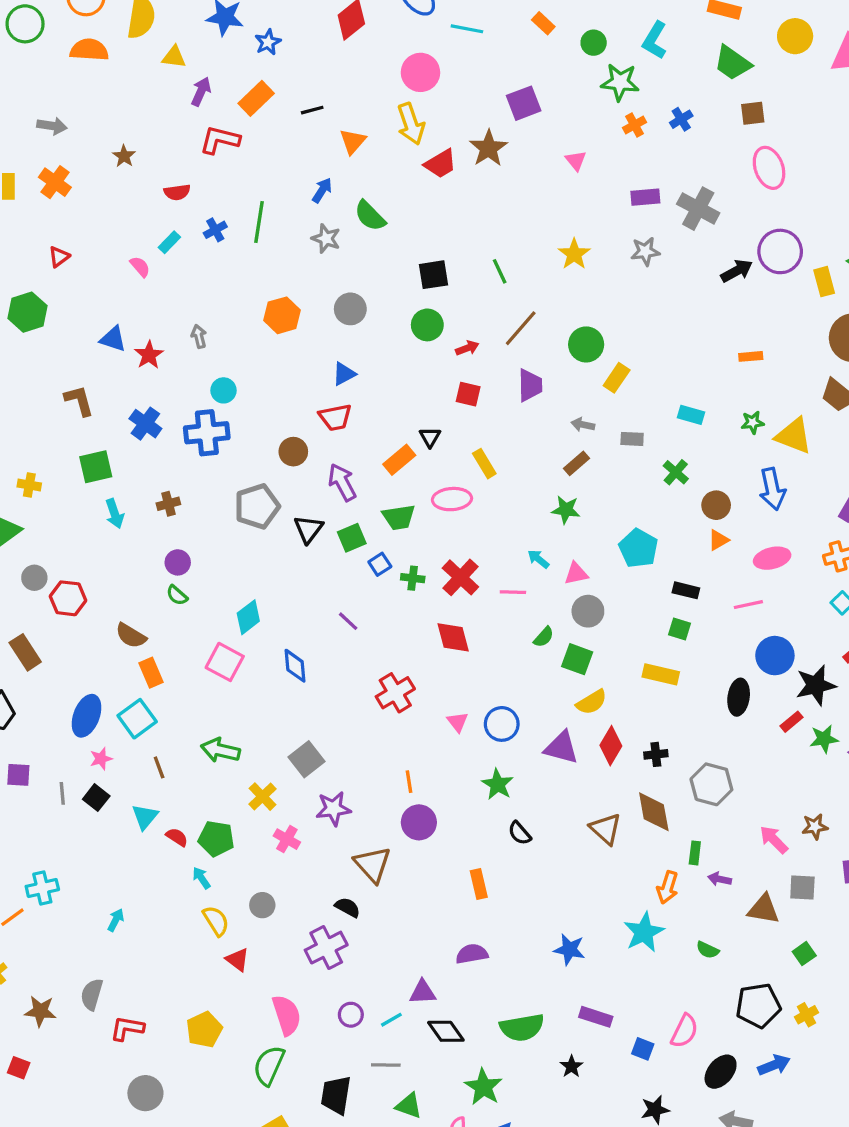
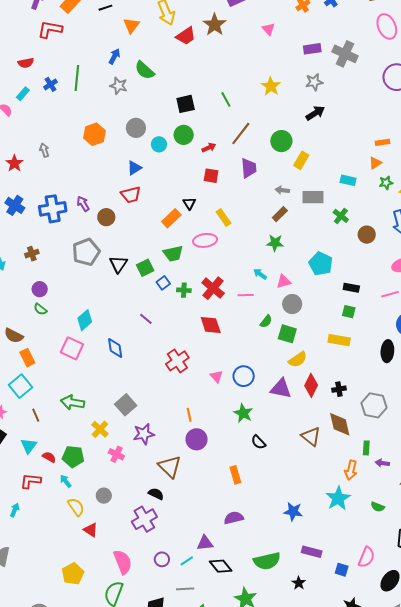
black arrow: (737, 271) -> (315, 113), moved
cyan circle: (224, 390) -> (159, 144), moved
gray rectangle: (632, 439) -> (313, 197), size x1.5
purple arrow: (342, 482) -> (83, 204), moved, size x0.7
orange triangle: (718, 540) -> (375, 163), moved
red L-shape: (127, 1028) -> (31, 481), moved

